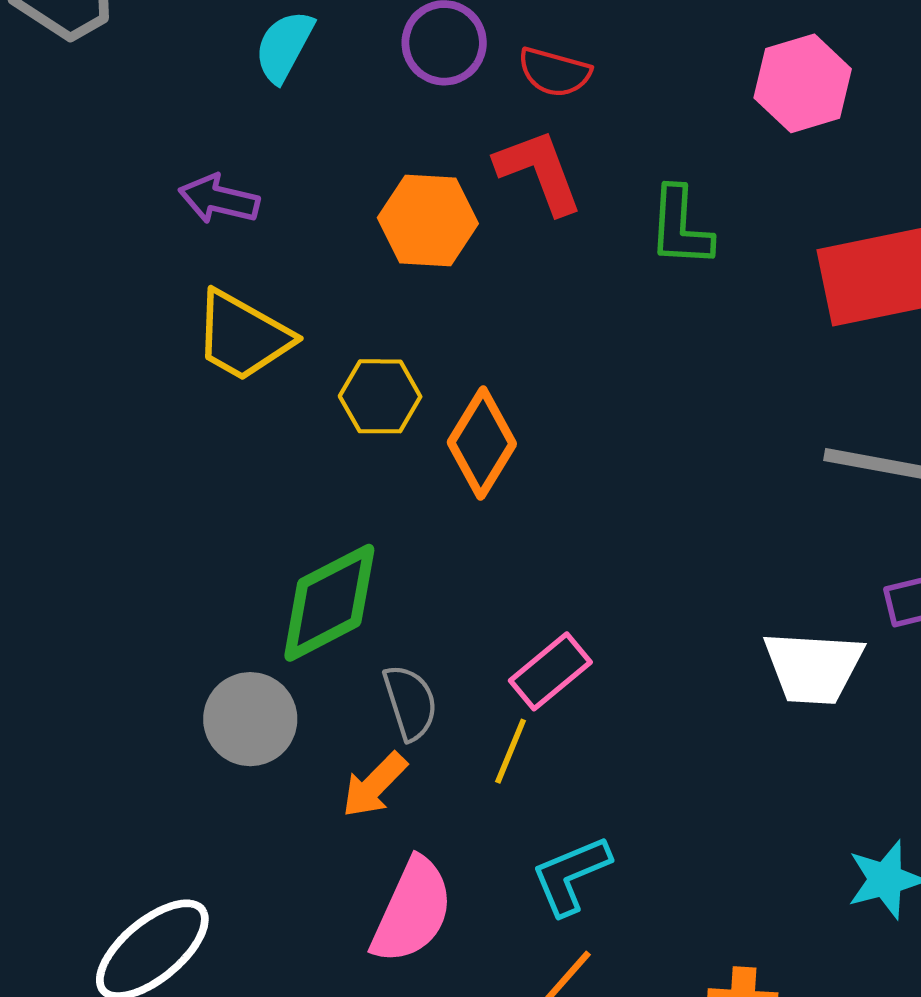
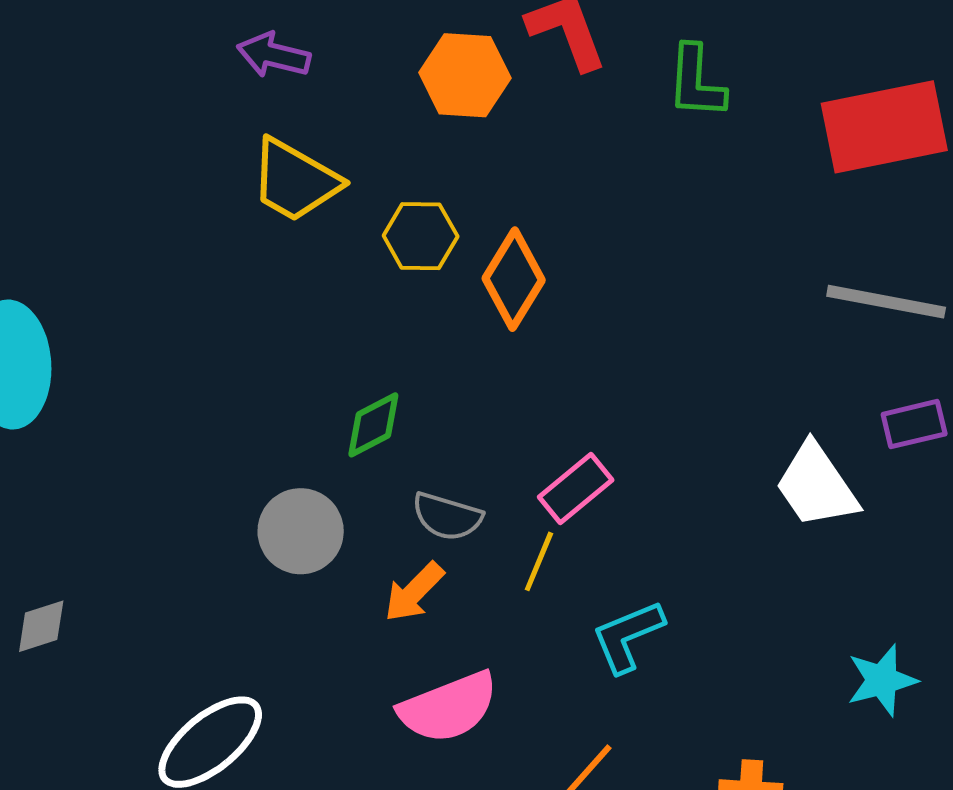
green diamond: (329, 603) -> (373, 425), size x0.6
white trapezoid: (813, 667) -> (816, 486), turned 52
gray semicircle: (410, 702) -> (447, 516), turned 124
cyan L-shape: (571, 875) -> (628, 636), moved
pink semicircle: (412, 911) -> (448, 707), turned 44

